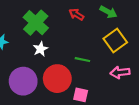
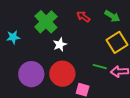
white star: (40, 49) -> (60, 45), moved
green line: (82, 60) -> (100, 67), moved

